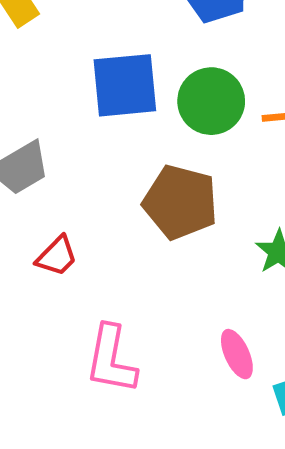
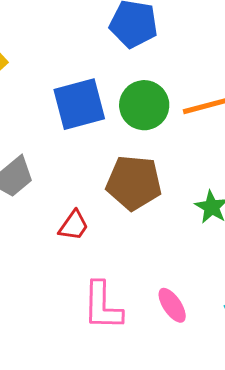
red trapezoid: (57, 256) -> (74, 225), moved
pink ellipse: (237, 354) -> (172, 305), moved

